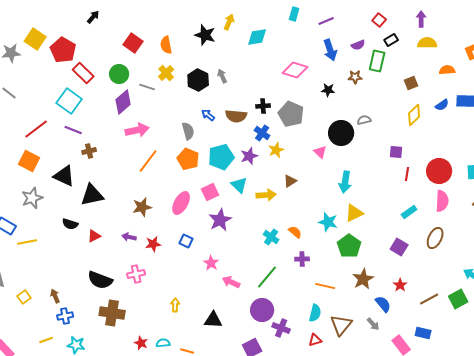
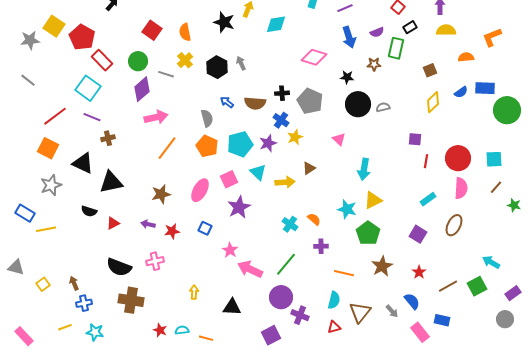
black circle: (341, 133) -> (358, 104), moved
pink arrow: (231, 282) -> (250, 269), size x1.4
blue semicircle: (383, 304) -> (412, 301), moved

